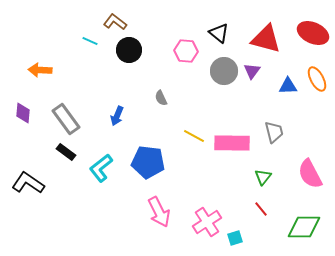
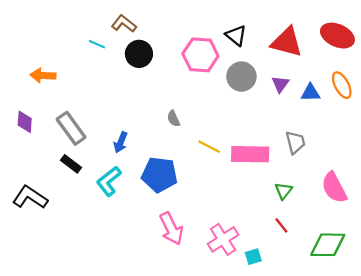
pink hexagon: (186, 51) -> (200, 55), size x1.4
purple triangle: (252, 71) -> (280, 84), moved
gray semicircle: (161, 98) -> (173, 119), moved
blue arrow: (117, 116) -> (121, 142), moved

